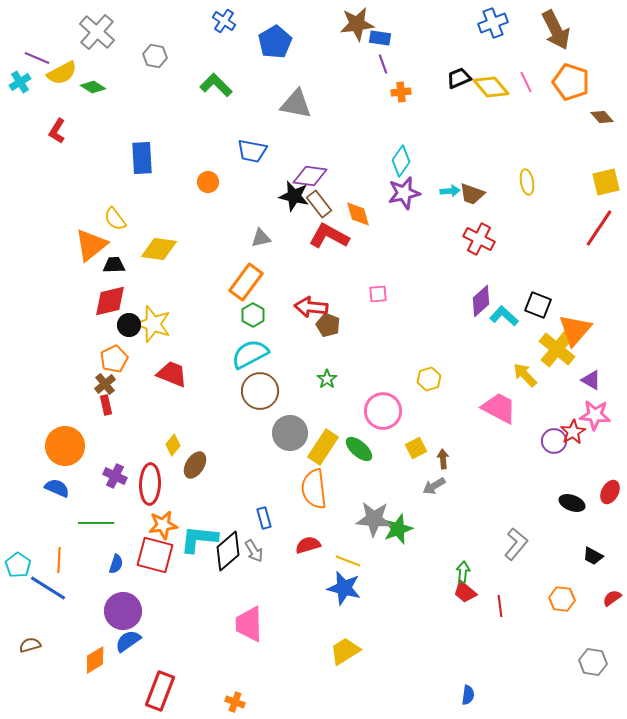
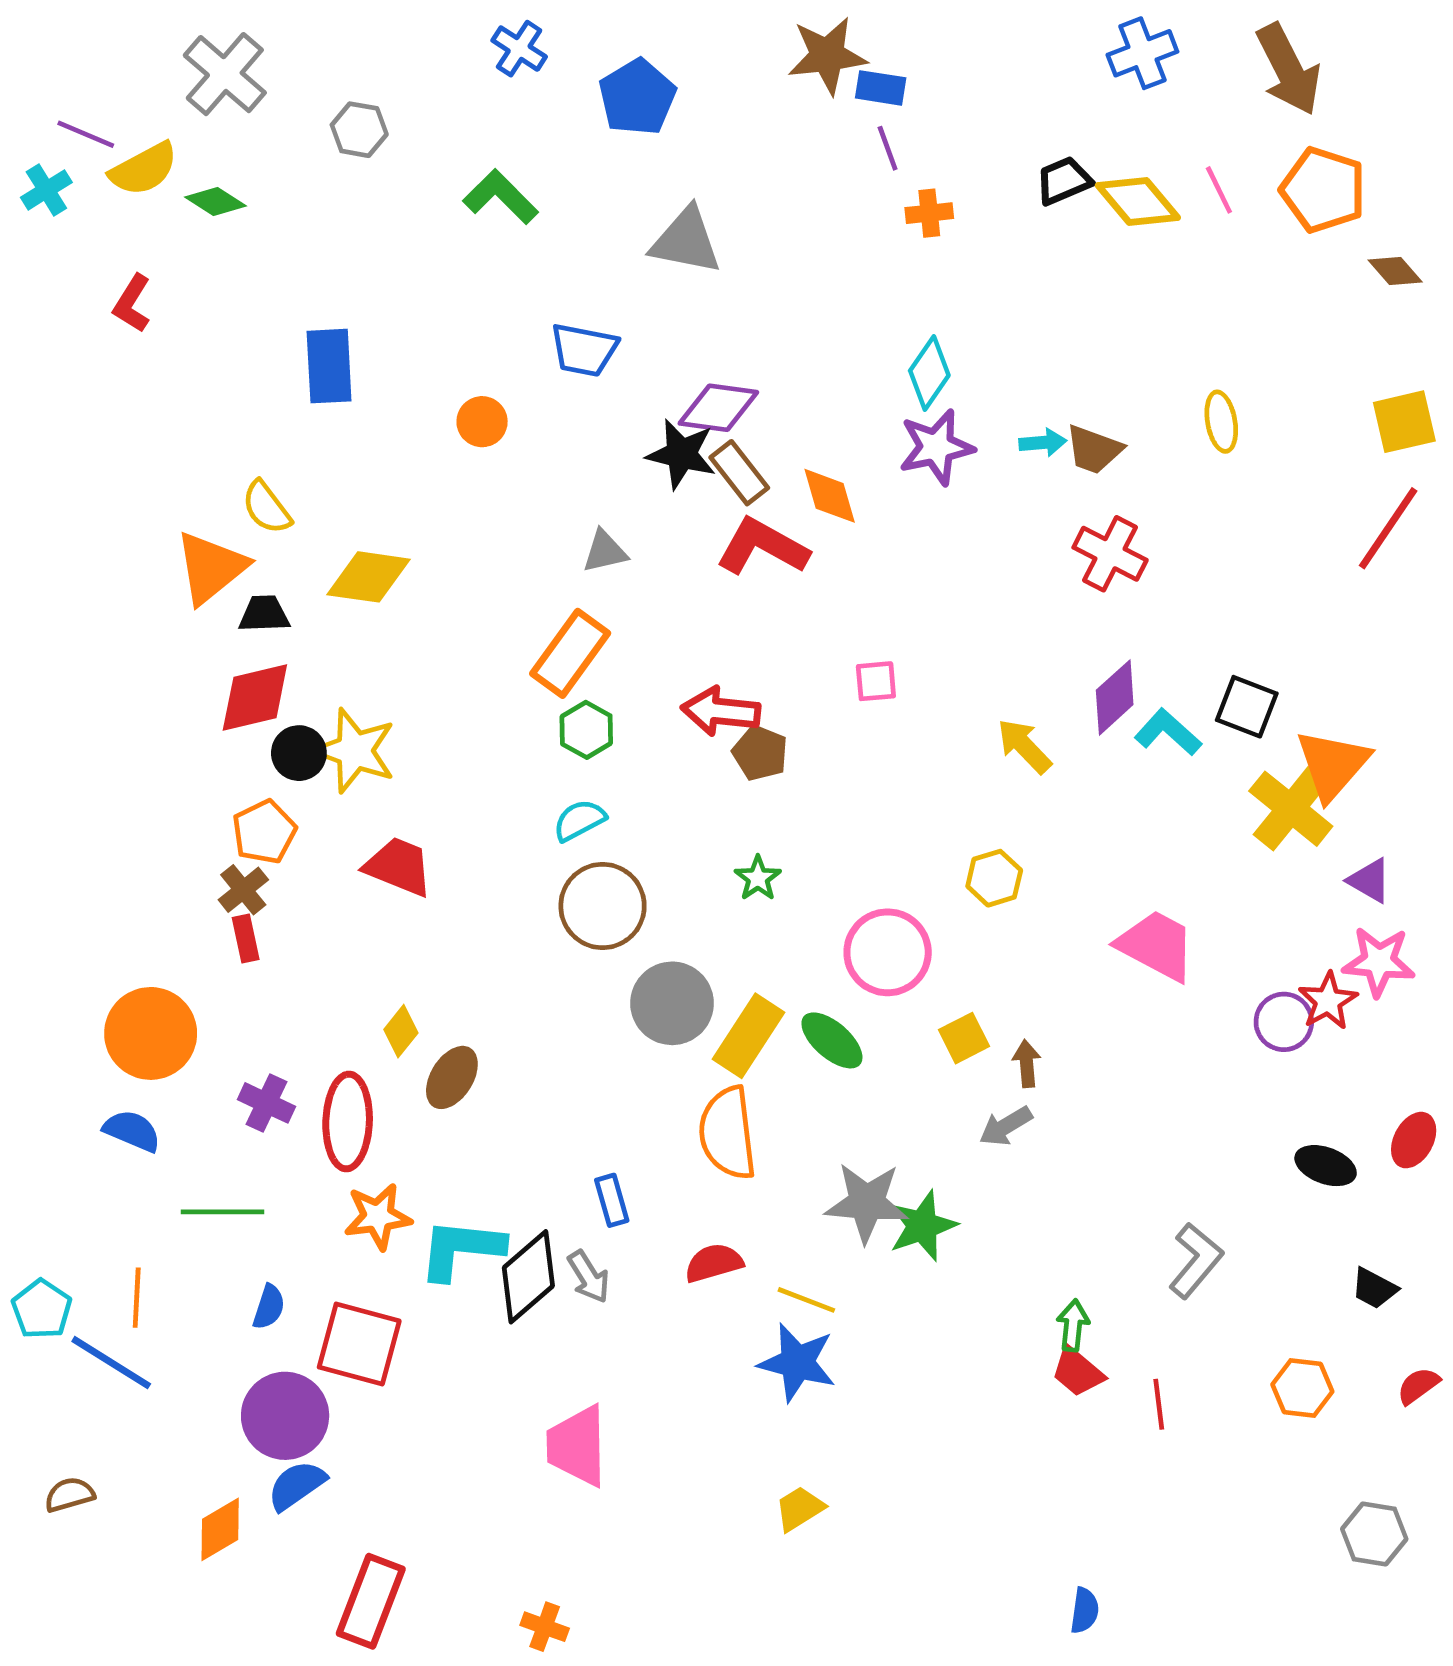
cyan semicircle: (250, 354) -> (579, 820), size x0.6
yellow arrow: (525, 375) -> (1024, 746), moved
red square: (155, 555) -> (359, 1344), moved
yellow trapezoid: (345, 651) -> (799, 1509), size x0.7

